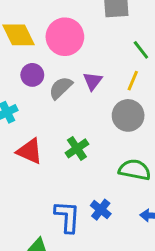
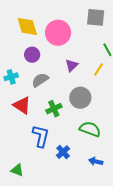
gray semicircle: (61, 88) -> (40, 80), moved
gray circle: (128, 115) -> (80, 98), moved
blue L-shape: (67, 217) -> (41, 136), moved

